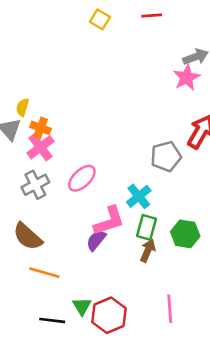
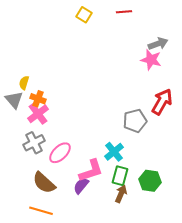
pink star: (187, 78) -> (151, 60), turned -30
pink ellipse: (82, 178) -> (60, 153), moved
brown semicircle: (28, 236) -> (44, 183), moved

